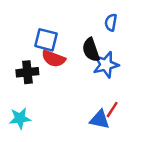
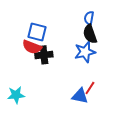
black semicircle: (91, 50) -> (90, 34), moved
red semicircle: (54, 59) -> (32, 47), moved
black cross: (27, 72) -> (44, 55), moved

